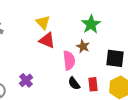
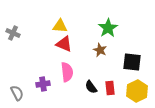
yellow triangle: (43, 22) -> (60, 26), turned -42
pink semicircle: (69, 60) -> (67, 72), moved
purple cross: (26, 80) -> (43, 84), turned 32

